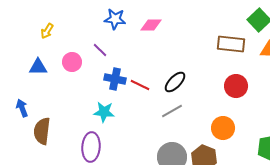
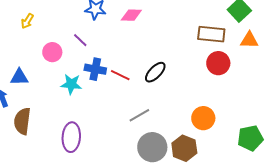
blue triangle: (38, 67) -> (19, 77), moved
red circle: (236, 86) -> (218, 63), moved
gray line: (172, 111) -> (139, 115), moved
cyan star: (104, 112) -> (71, 84), moved

